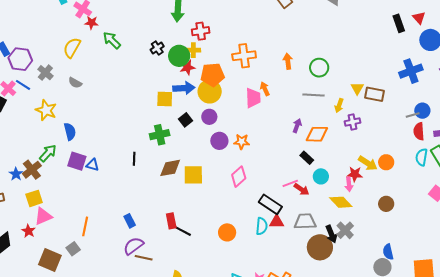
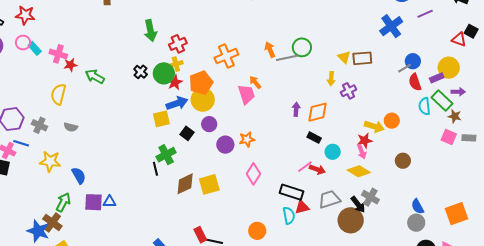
gray line: (313, 95) -> (287, 58), moved
black line: (134, 159) -> (155, 169), moved
blue star: (16, 174) -> (38, 231), size x1.6

